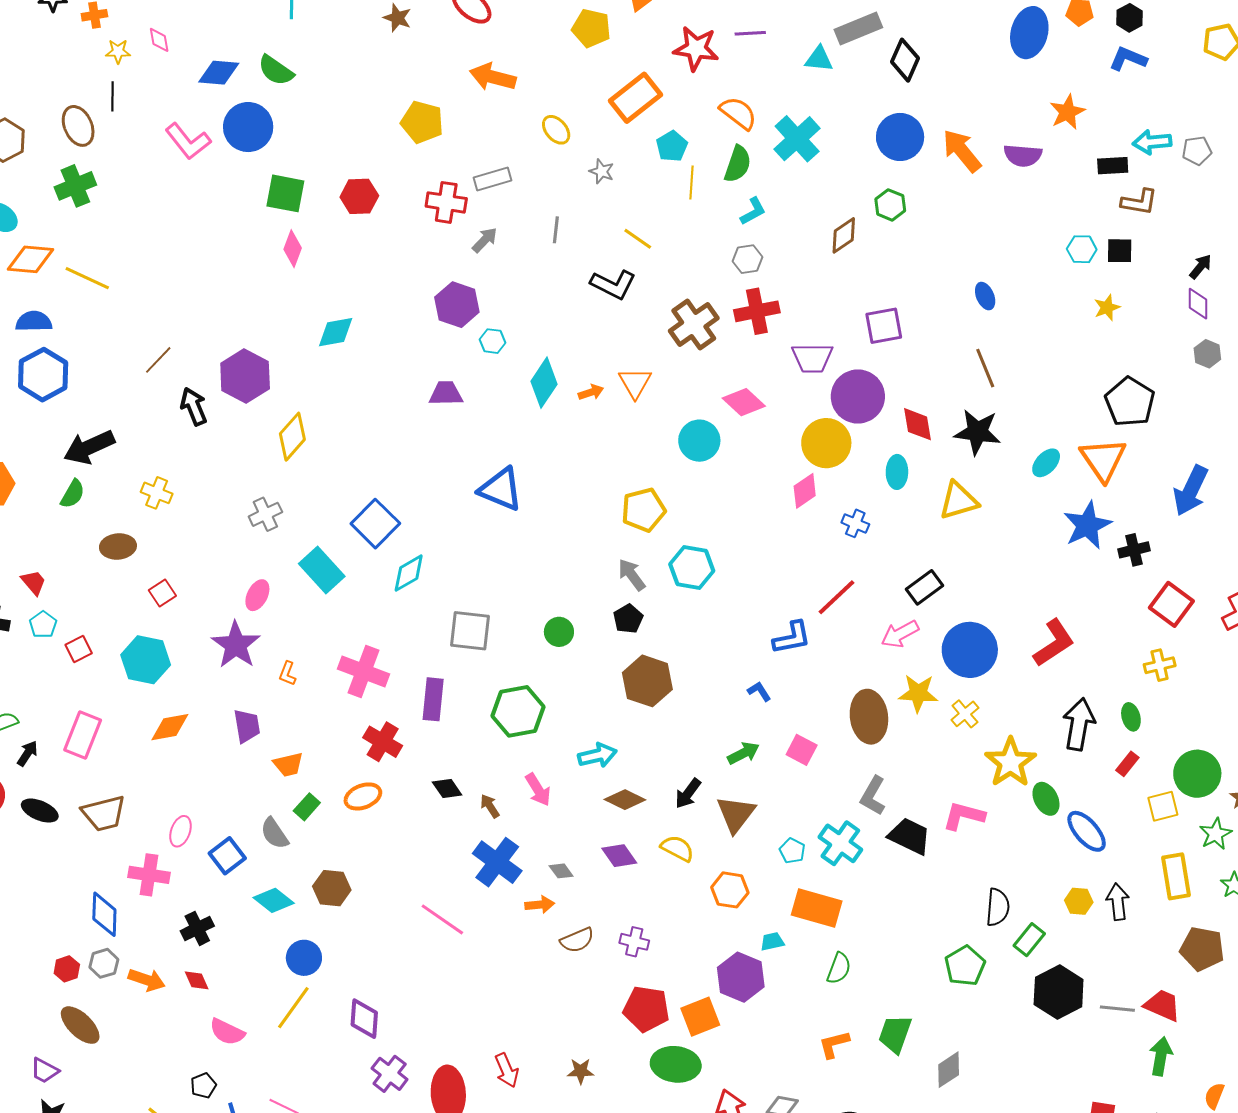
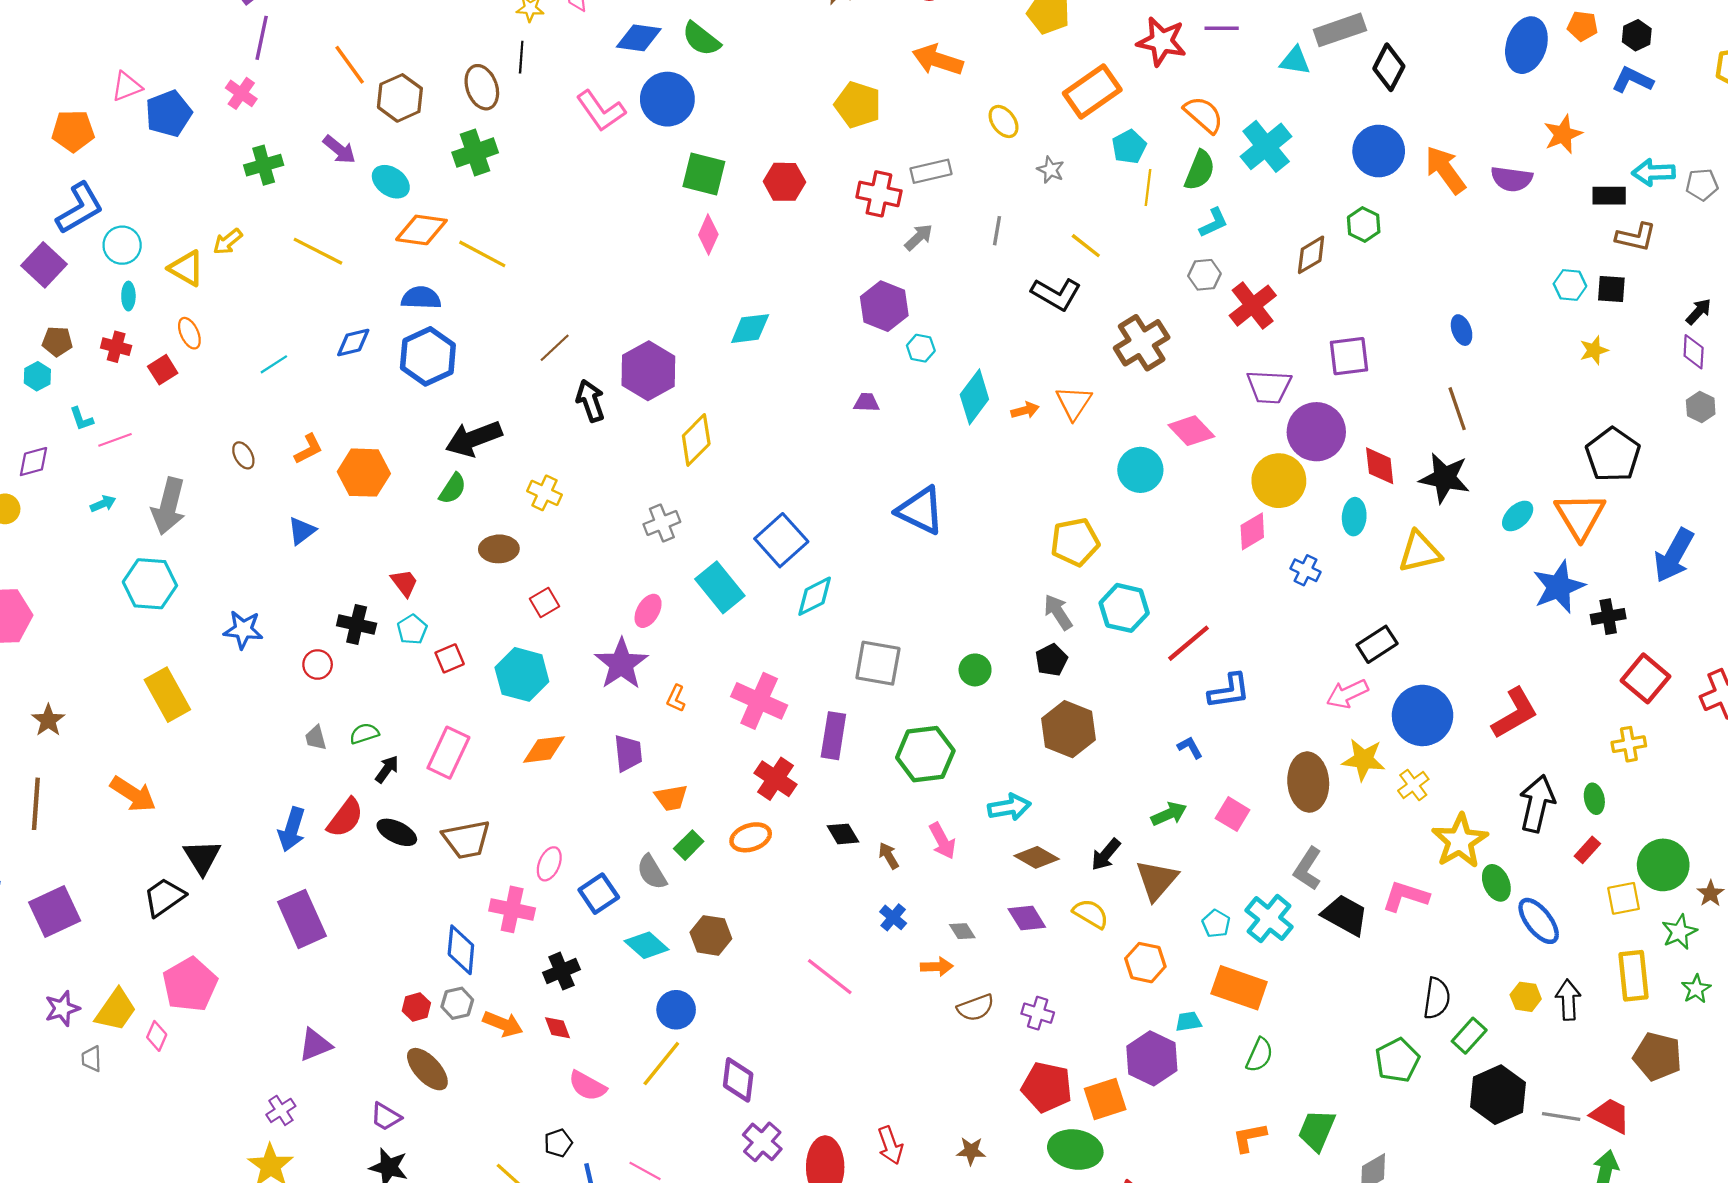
red cross: (757, 311) -> (1253, 306), moved, turned -30
purple trapezoid: (446, 393) -> (867, 402), size x0.7
red line: (836, 597) -> (1189, 643), moved
blue cross: (497, 862) -> (893, 917), size x0.5

